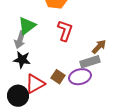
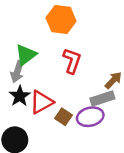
black star: (22, 60) -> (20, 96), turned 30
red triangle: (35, 84) -> (42, 102), moved

